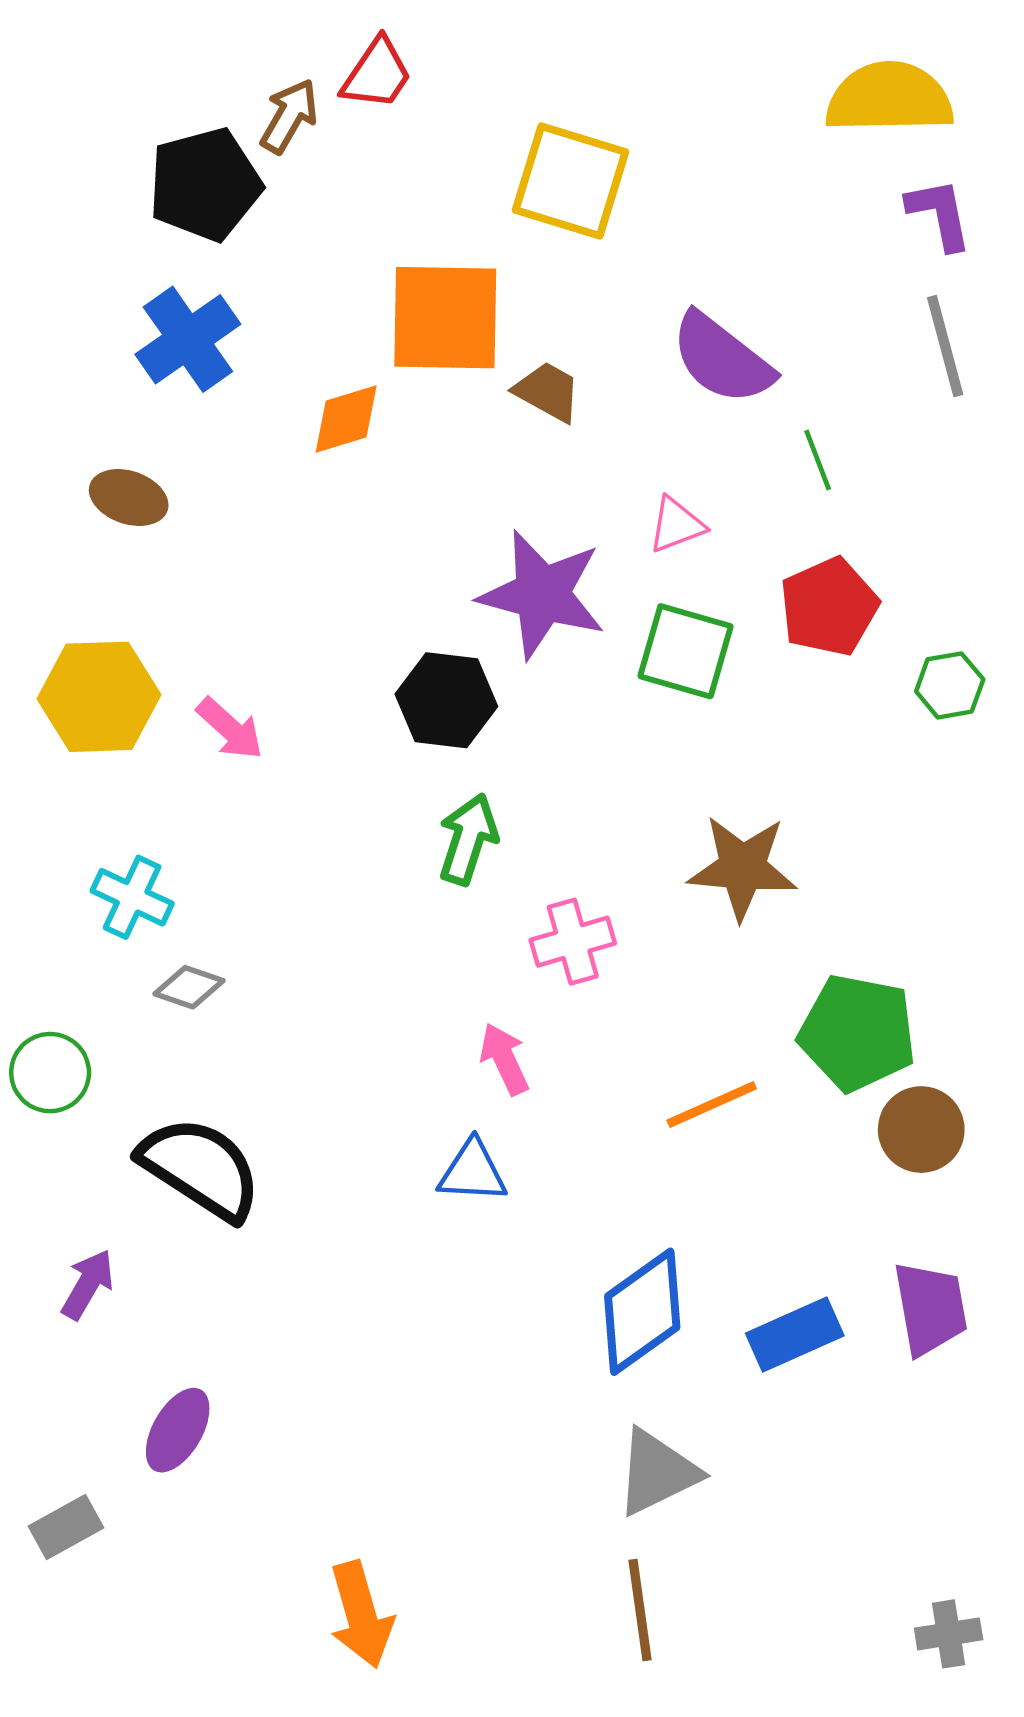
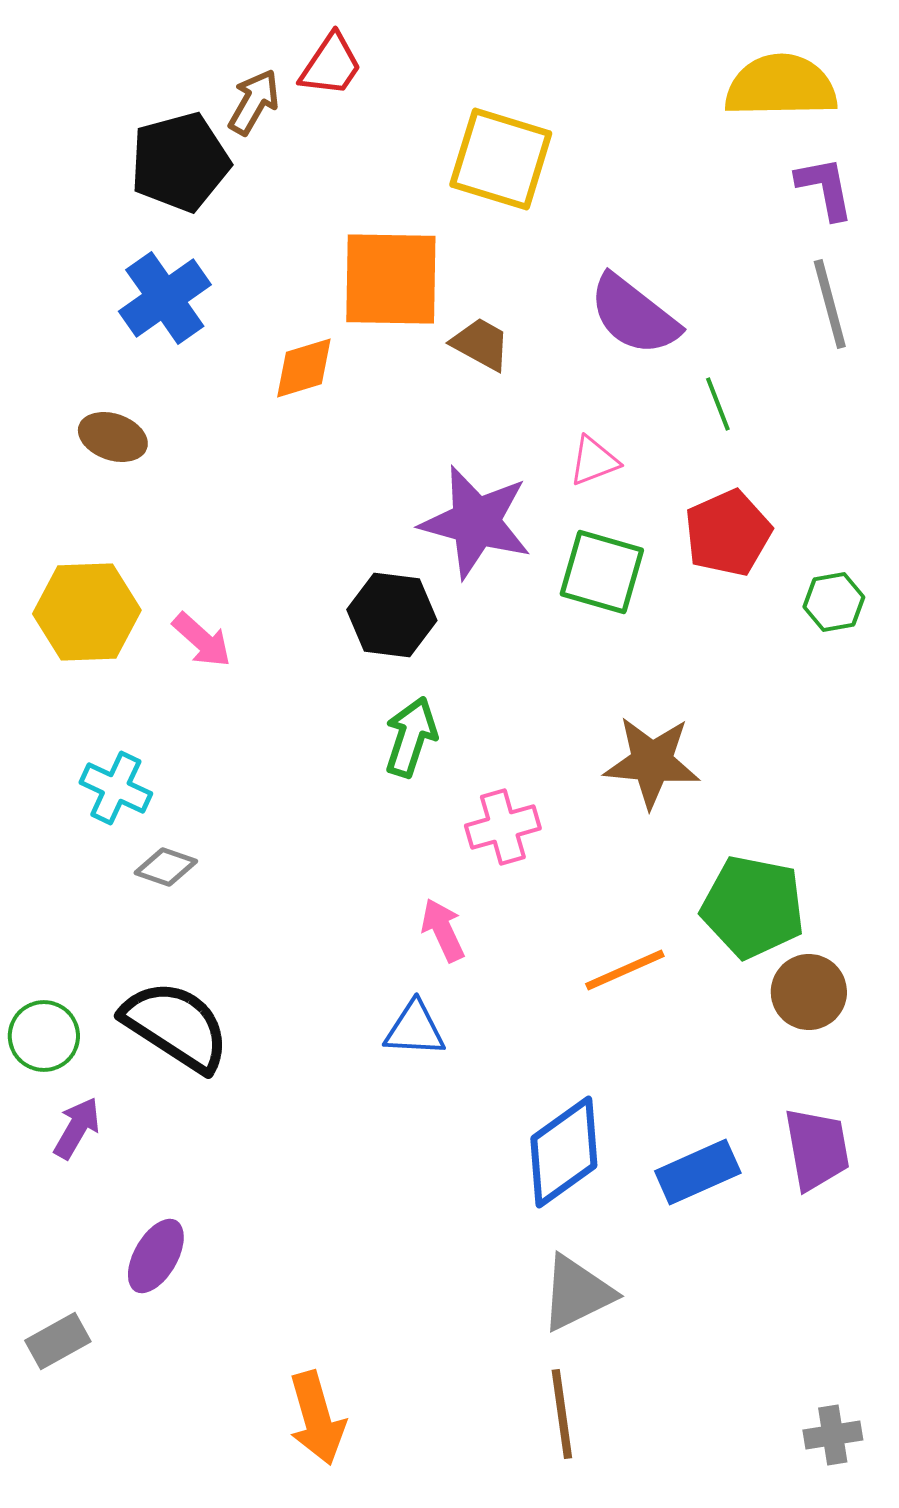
green circle: (50, 1073) -> (44, 1036), moved

